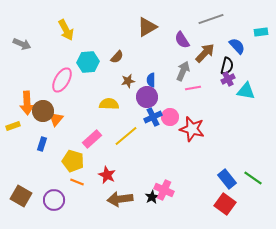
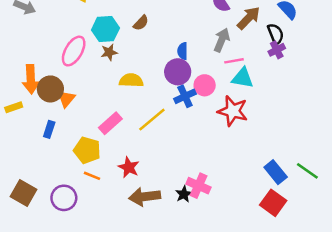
black semicircle: (227, 66) -> (276, 34), turned -36
brown star: (128, 81) -> (109, 52), moved
cyan triangle: (246, 91) -> (242, 78), moved
pink circle: (170, 117) -> (205, 85), moved

